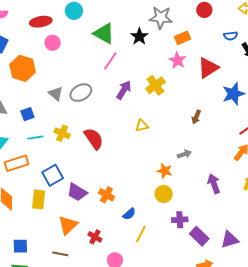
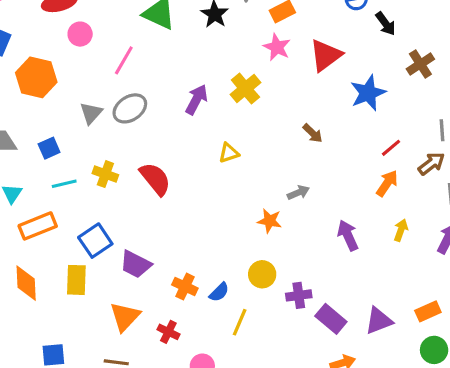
pink line: (110, 61) -> (124, 60), moved
gray triangle: (56, 94) -> (91, 113), turned 35
brown arrow: (196, 117) -> (313, 133), turned -64
yellow circle: (164, 194) -> (262, 274), moved
orange cross: (106, 195) -> (185, 287), moved

